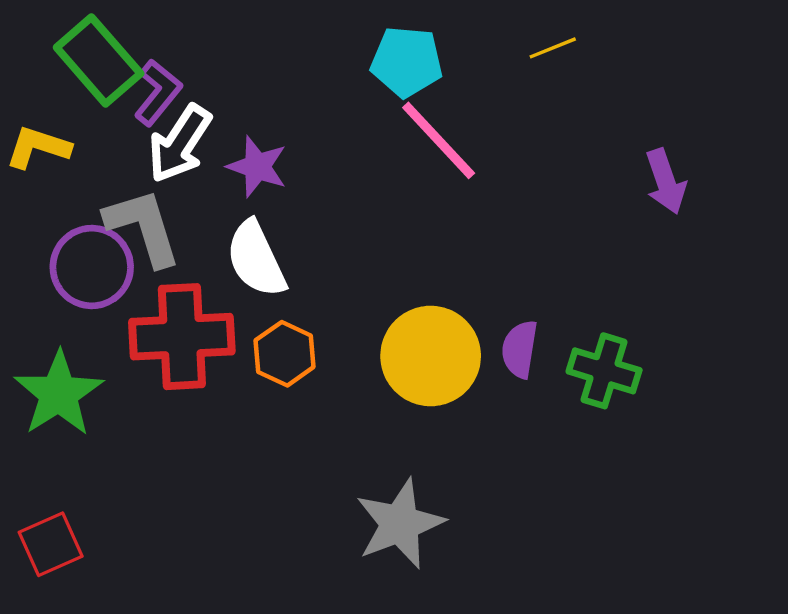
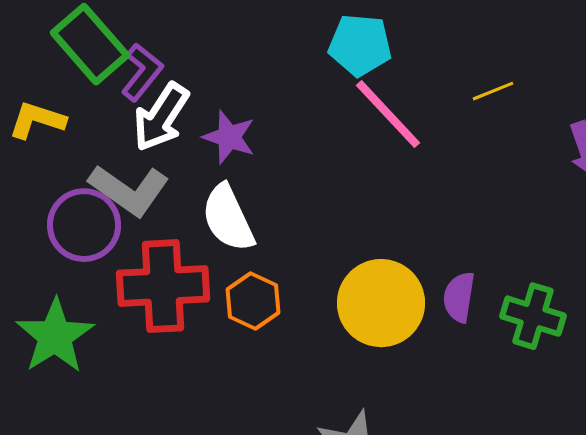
yellow line: (553, 48) -> (493, 91), moved
gray L-shape: (143, 227) -> (129, 190), turned 142

